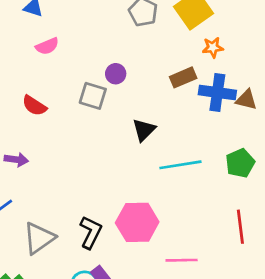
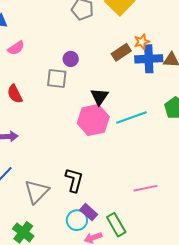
orange star: (213, 47) -> (142, 42), moved
red semicircle: (34, 106) -> (15, 94), turned 42
pink hexagon: (137, 222) -> (93, 120), moved

